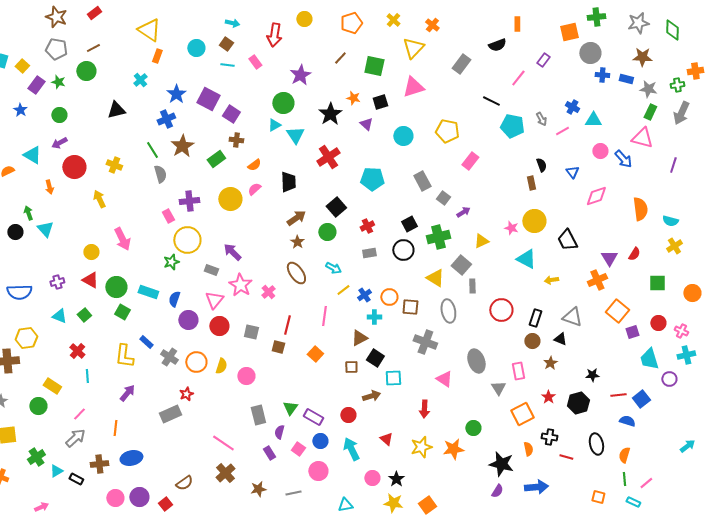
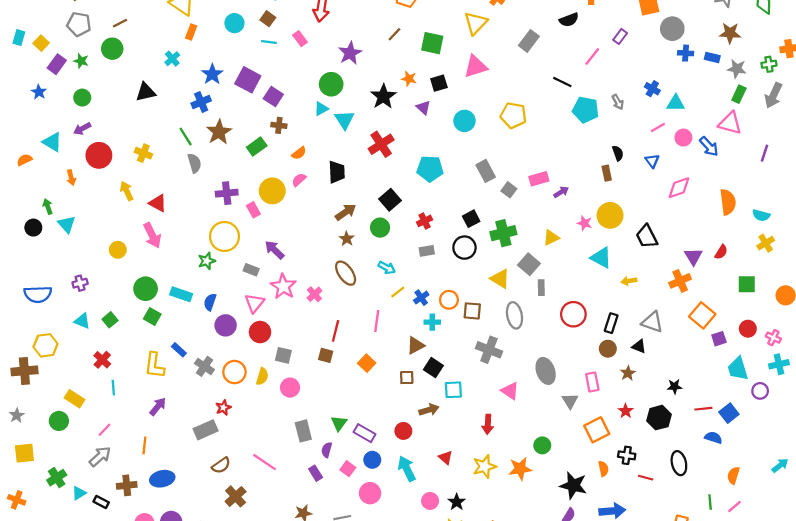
pink line: (562, 131) -> (658, 128), moved
pink rectangle: (470, 161) -> (539, 179), moved, turned 36
purple arrow: (463, 212) -> (561, 192), moved
pink rectangle: (168, 216) -> (253, 210), moved
red triangle: (90, 280) -> (158, 203), moved
gray square: (251, 332) -> (283, 355), moved
orange semicircle: (624, 455) -> (733, 475), moved
brown cross: (225, 473) -> (236, 496), moved
brown semicircle: (184, 483) -> (221, 465), moved

